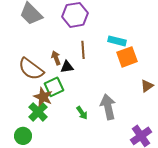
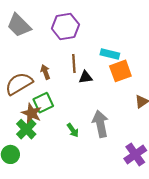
black triangle: (67, 67) -> (86, 77), moved
brown semicircle: (31, 69) -> (19, 84), turned 112

